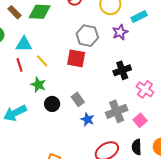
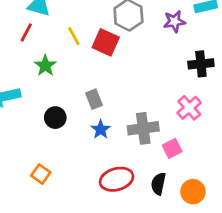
yellow line: (42, 61) -> (74, 36), moved
red line: (20, 65) -> (26, 32), turned 32
black cross: (122, 70) -> (201, 64), moved
black circle: (52, 104) -> (55, 118), moved

